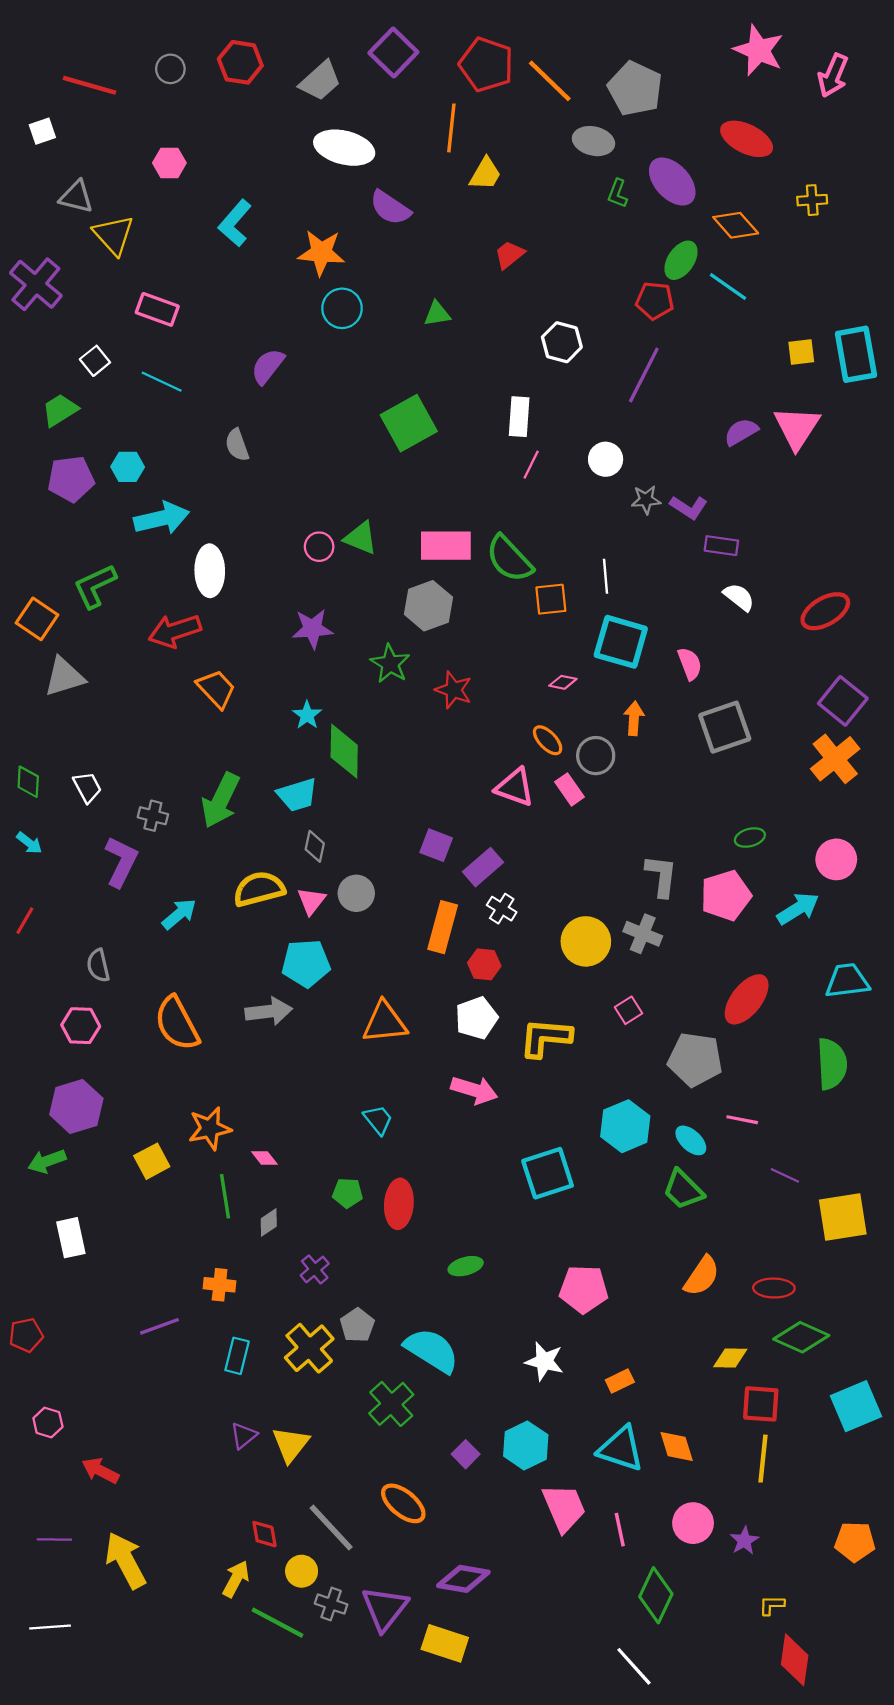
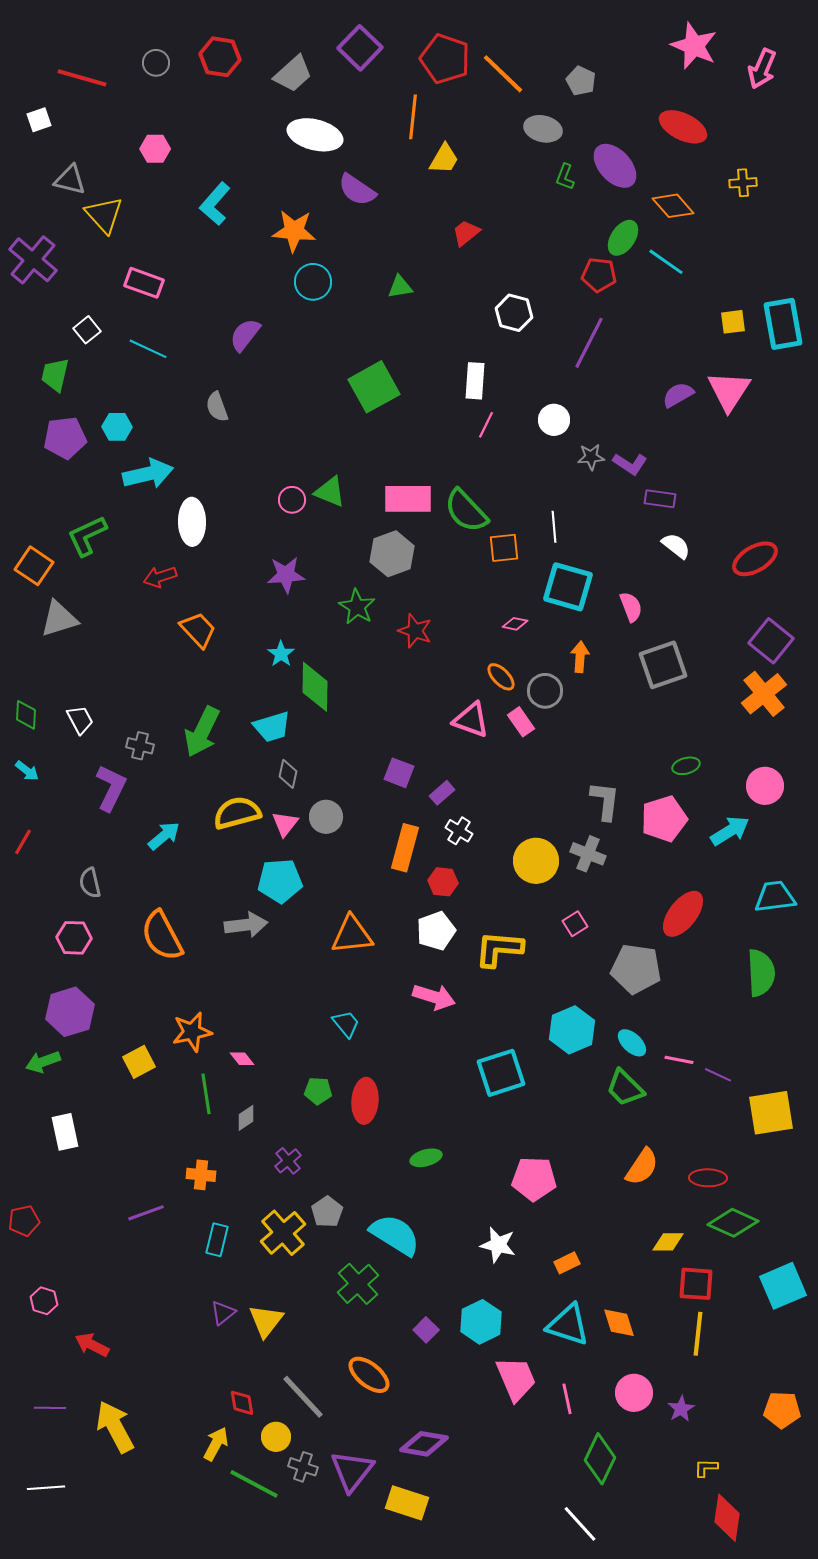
gray pentagon: (635, 89) -> (581, 81), size x0.6
green trapezoid: (60, 410) -> (55, 375), turned -45
red arrow: (175, 631) -> (160, 577), size x0.7
purple rectangle: (483, 867) -> (442, 793), size x0.7
pink line: (742, 1120) -> (679, 1060), moved

